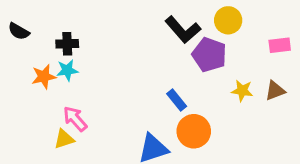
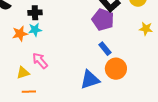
purple pentagon: (209, 55) -> (103, 20), moved
yellow star: (242, 91) -> (146, 29), moved
yellow triangle: (64, 139) -> (23, 73), moved

